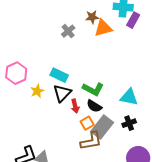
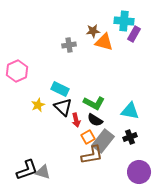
orange triangle: (103, 28) -> (104, 42), turned 30
gray cross: (68, 31) -> (69, 45), turned 32
pink hexagon: (16, 73) -> (17, 71), moved
black triangle: (62, 93) -> (63, 107), turned -30

